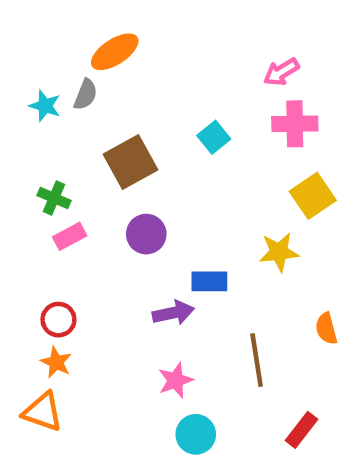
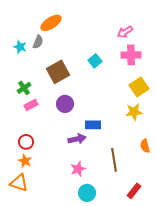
green cross: (54, 198) -> (24, 88), turned 32
yellow star: (279, 252) -> (134, 112), moved

